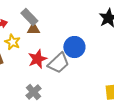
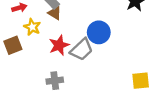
brown triangle: (33, 29) -> (55, 13), turned 32
gray cross: (33, 92) -> (55, 81), turned 35

